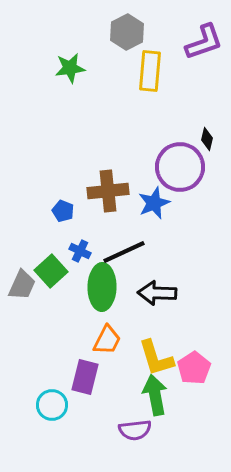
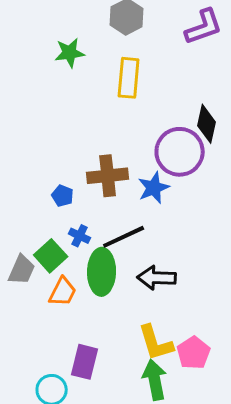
yellow rectangle: (150, 71) -> (129, 78), moved
black diamond: (207, 139) -> (207, 124), size x1.6
orange trapezoid: (107, 340) -> (63, 292), moved

